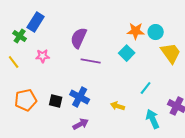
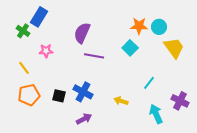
yellow line: (14, 62) -> (24, 68), moved

